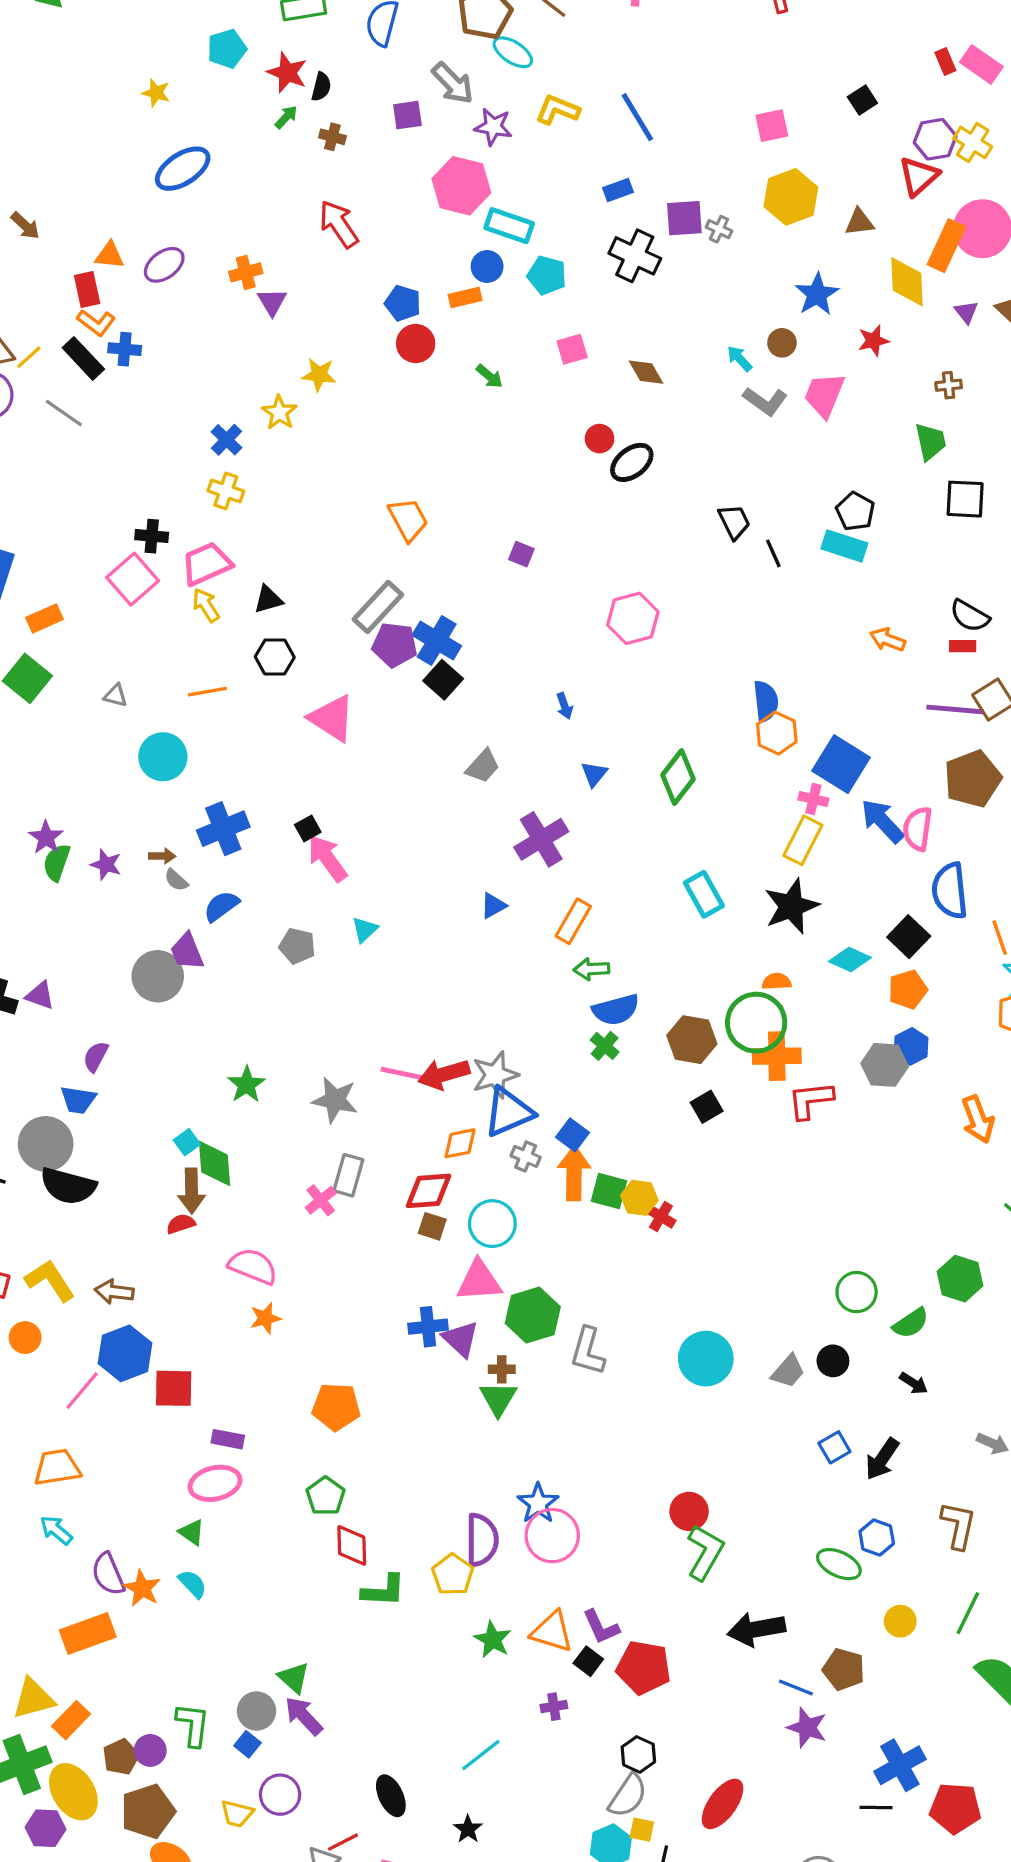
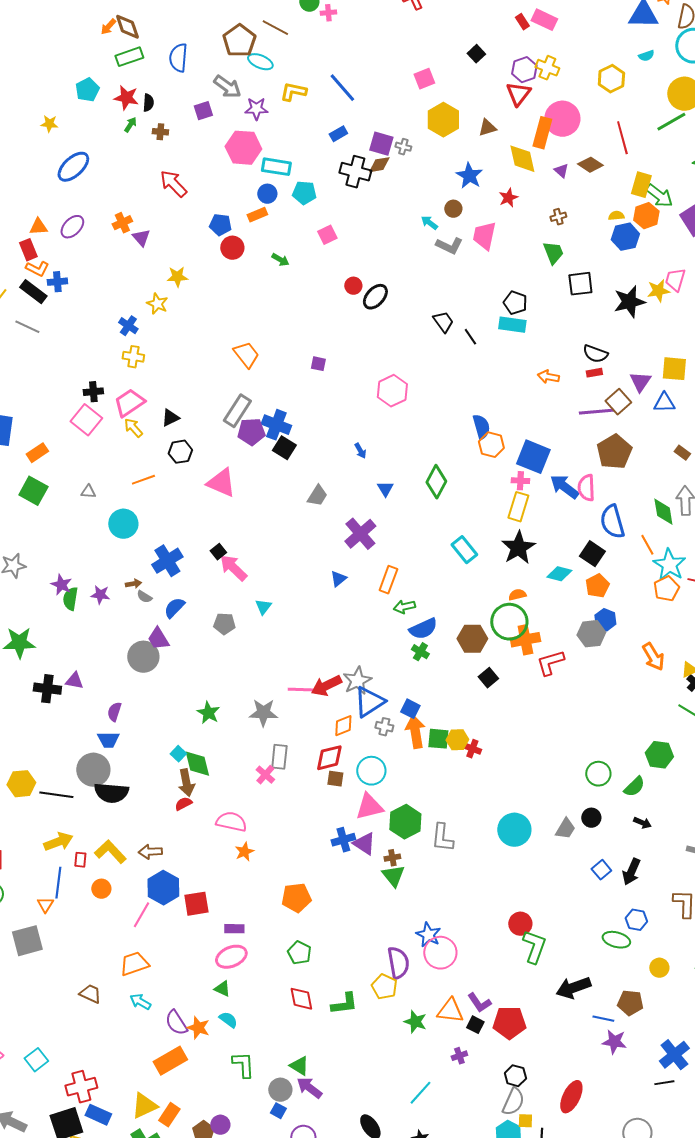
purple square: (684, 218) -> (381, 144), turned 30
brown diamond: (646, 372) -> (379, 165), moved, turned -60
red diamond: (352, 1545) -> (301, 999), moved
green L-shape: (193, 1725) -> (243, 1065), moved

